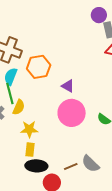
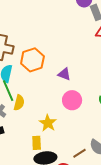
pink circle: (72, 113) -> (72, 100), size x0.7
yellow star: (29, 129) -> (48, 123), moved, turned -30

